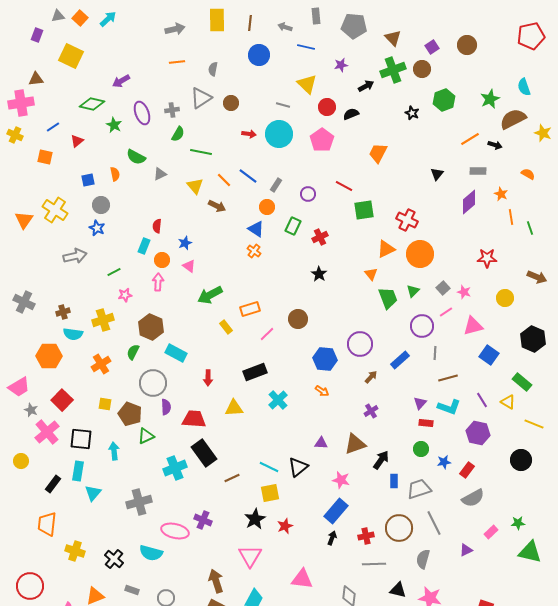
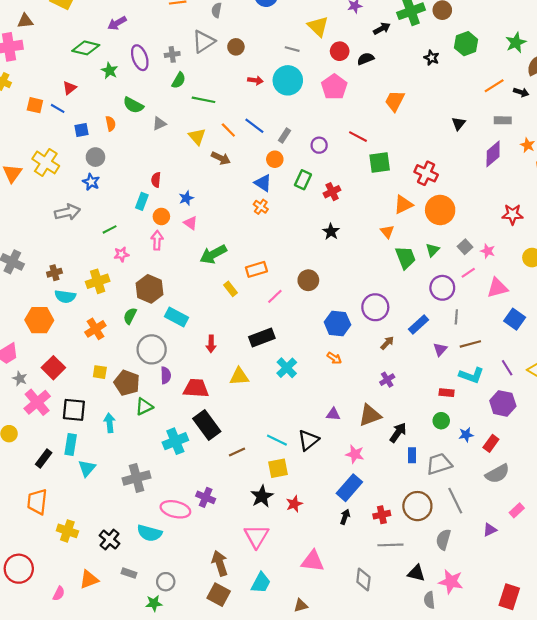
blue line: (53, 127) -> (58, 108), moved, turned 64
purple triangle: (420, 403) -> (440, 349), moved

